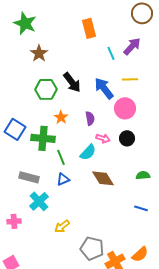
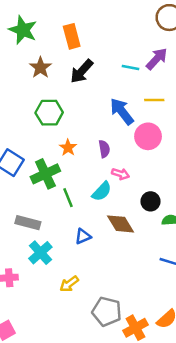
orange rectangle: (89, 28) -> (72, 36), moved
cyan line: (111, 53) -> (130, 68), turned -56
black arrow: (72, 82) -> (82, 71), moved, turned 80
green cross: (43, 138) -> (45, 174), turned -30
black circle: (127, 138) -> (151, 201), moved
blue triangle: (63, 179) -> (83, 236), moved

